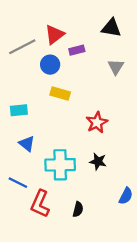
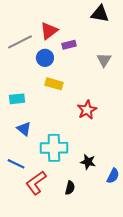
black triangle: (111, 28) -> (100, 14), moved
black star: (98, 161) -> (88, 162), moved
red L-shape: (40, 204) -> (36, 183), turned 30

